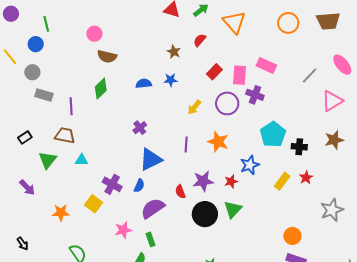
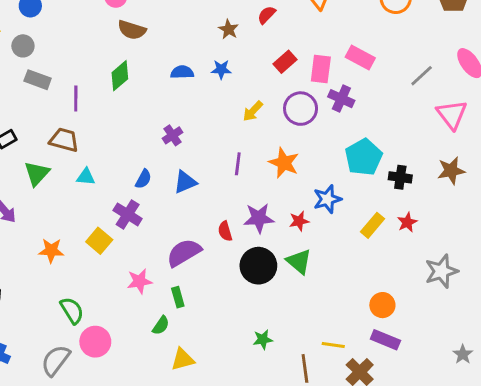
pink triangle: (332, 101) -> (452, 114), turned -40
blue triangle: (151, 159) -> (185, 182), size x0.7
blue semicircle: (139, 186) -> (143, 179), moved
green triangle: (233, 209) -> (299, 261), turned -36

